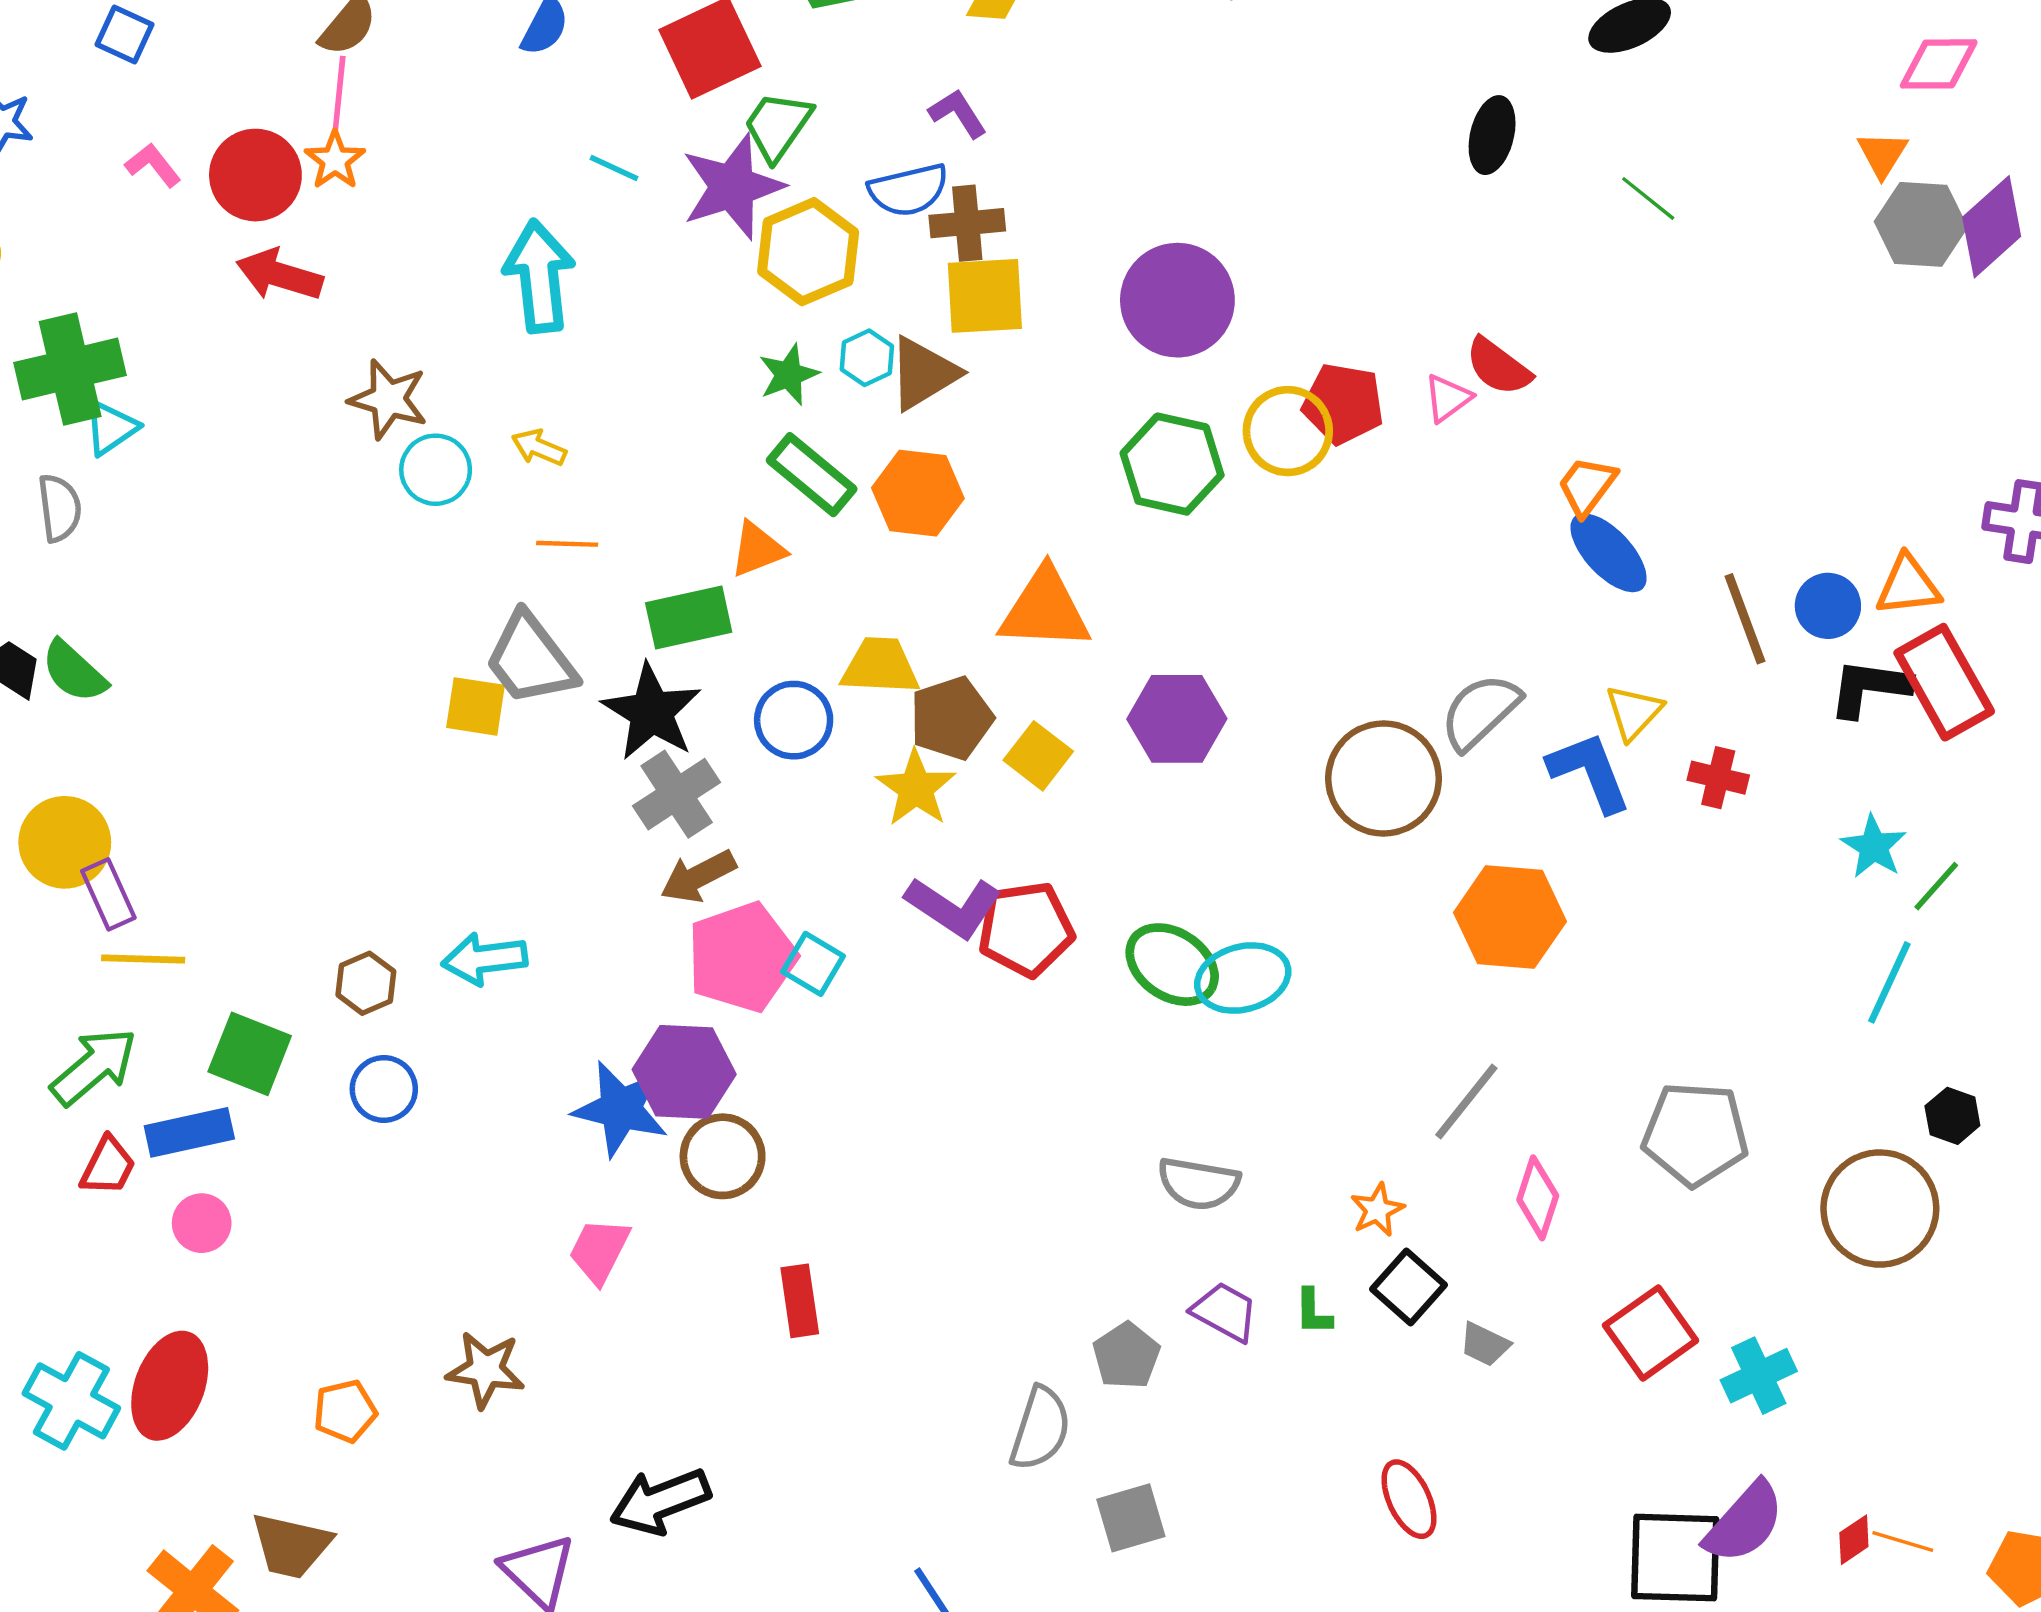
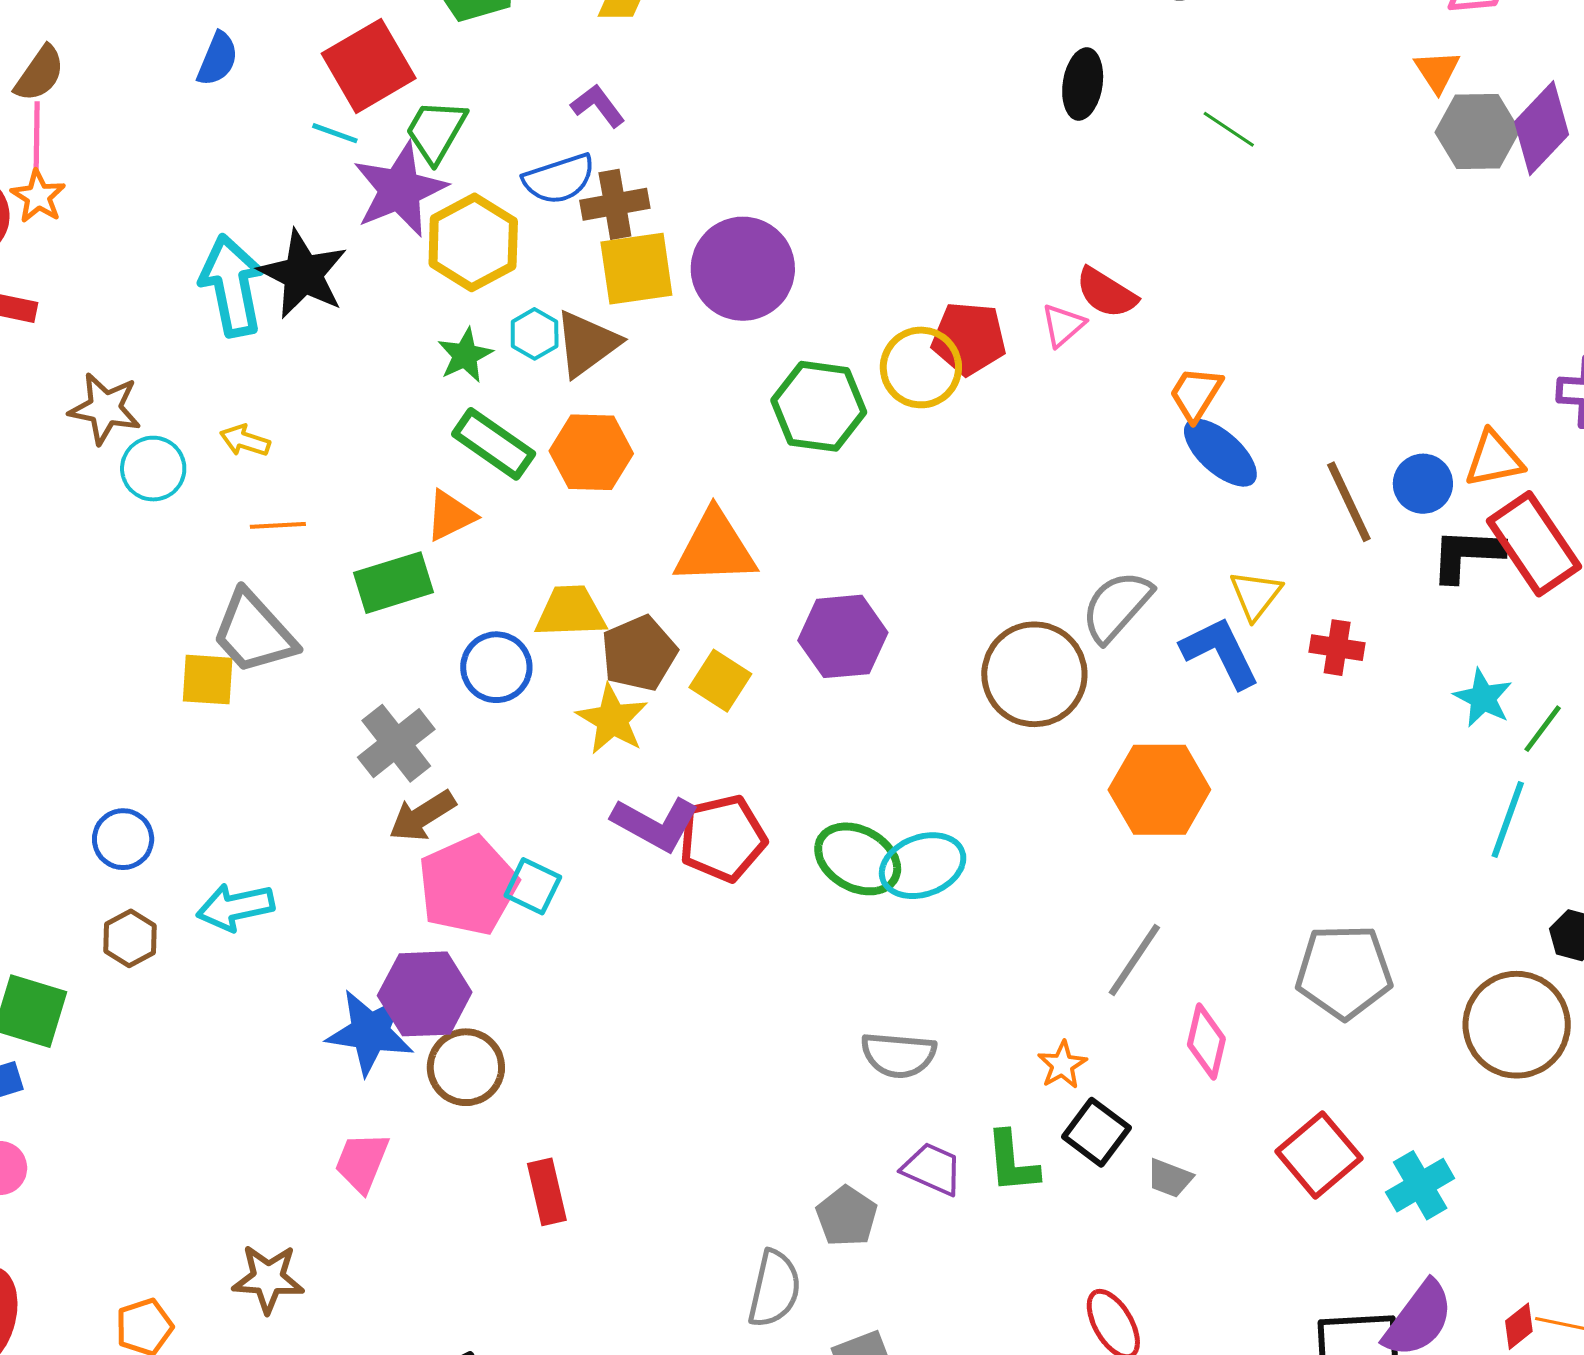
cyan line: (614, 168) -> (335, 133), moved
purple circle: (1177, 300) -> (743, 269), moved
black star: (652, 712) -> (303, 274), moved
blue circle: (384, 1089) -> (123, 839), moved
green L-shape: (1313, 1312) -> (1012, 1162), size x1.5

